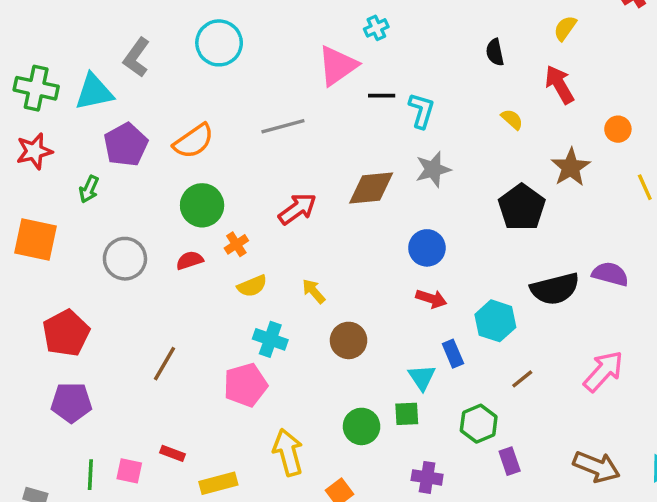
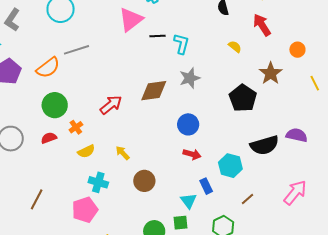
gray line: (283, 126) -> (76, 50), moved

